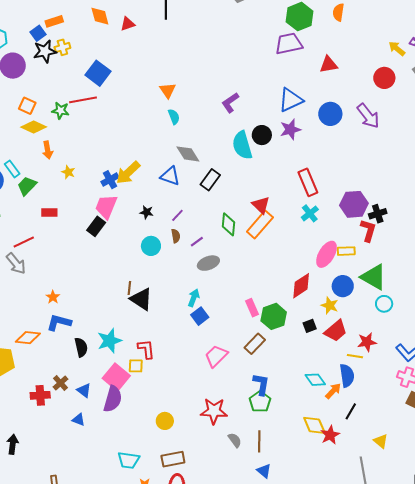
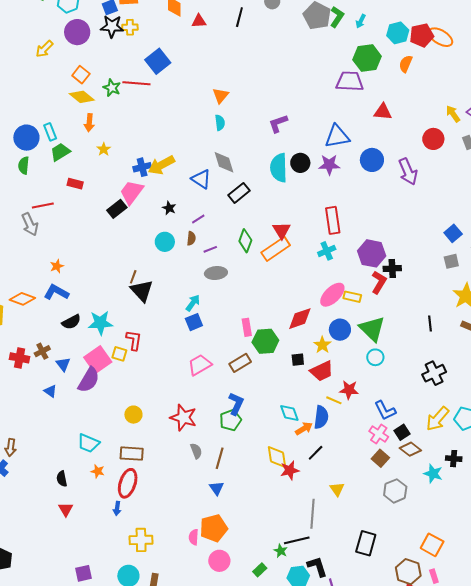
black semicircle: (81, 347) -> (71, 322), turned 60

